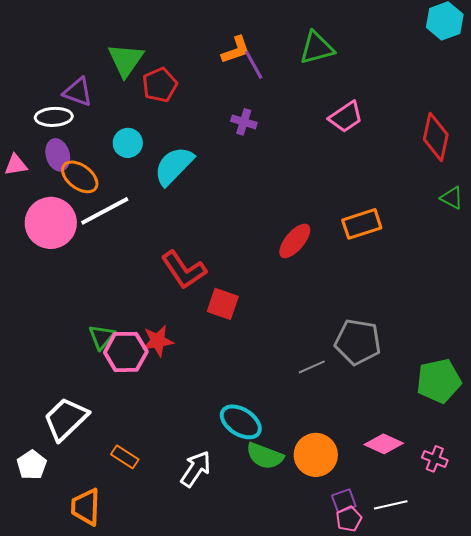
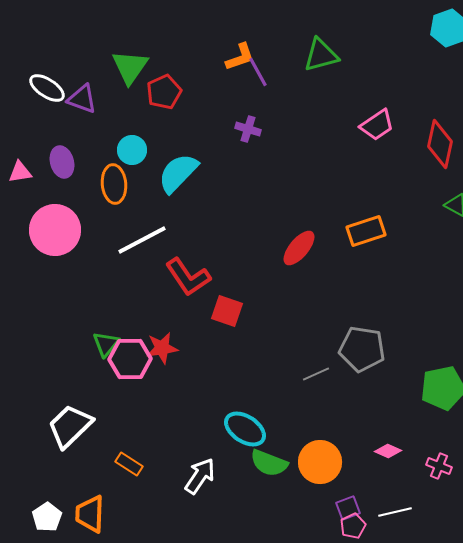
white ellipse: (54, 117) -> (47, 88), moved, turned 36
pink trapezoid: (346, 117) -> (377, 125), moved
orange ellipse: (80, 177) -> (114, 184), moved, turned 48
white line: (105, 211) -> (142, 240), moved
pink diamond: (384, 444) -> (388, 451), size x0.7
white pentagon: (32, 465) -> (47, 517), moved

